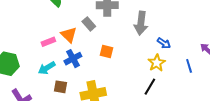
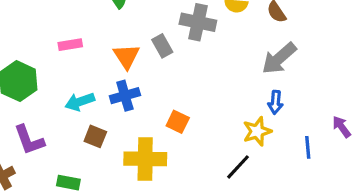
gray arrow: (141, 23) -> (279, 58), moved, turned 30
pink rectangle: (48, 42) -> (70, 45), moved
blue arrow: (164, 43) -> (275, 102), turned 48
orange square: (106, 51) -> (178, 122), moved

